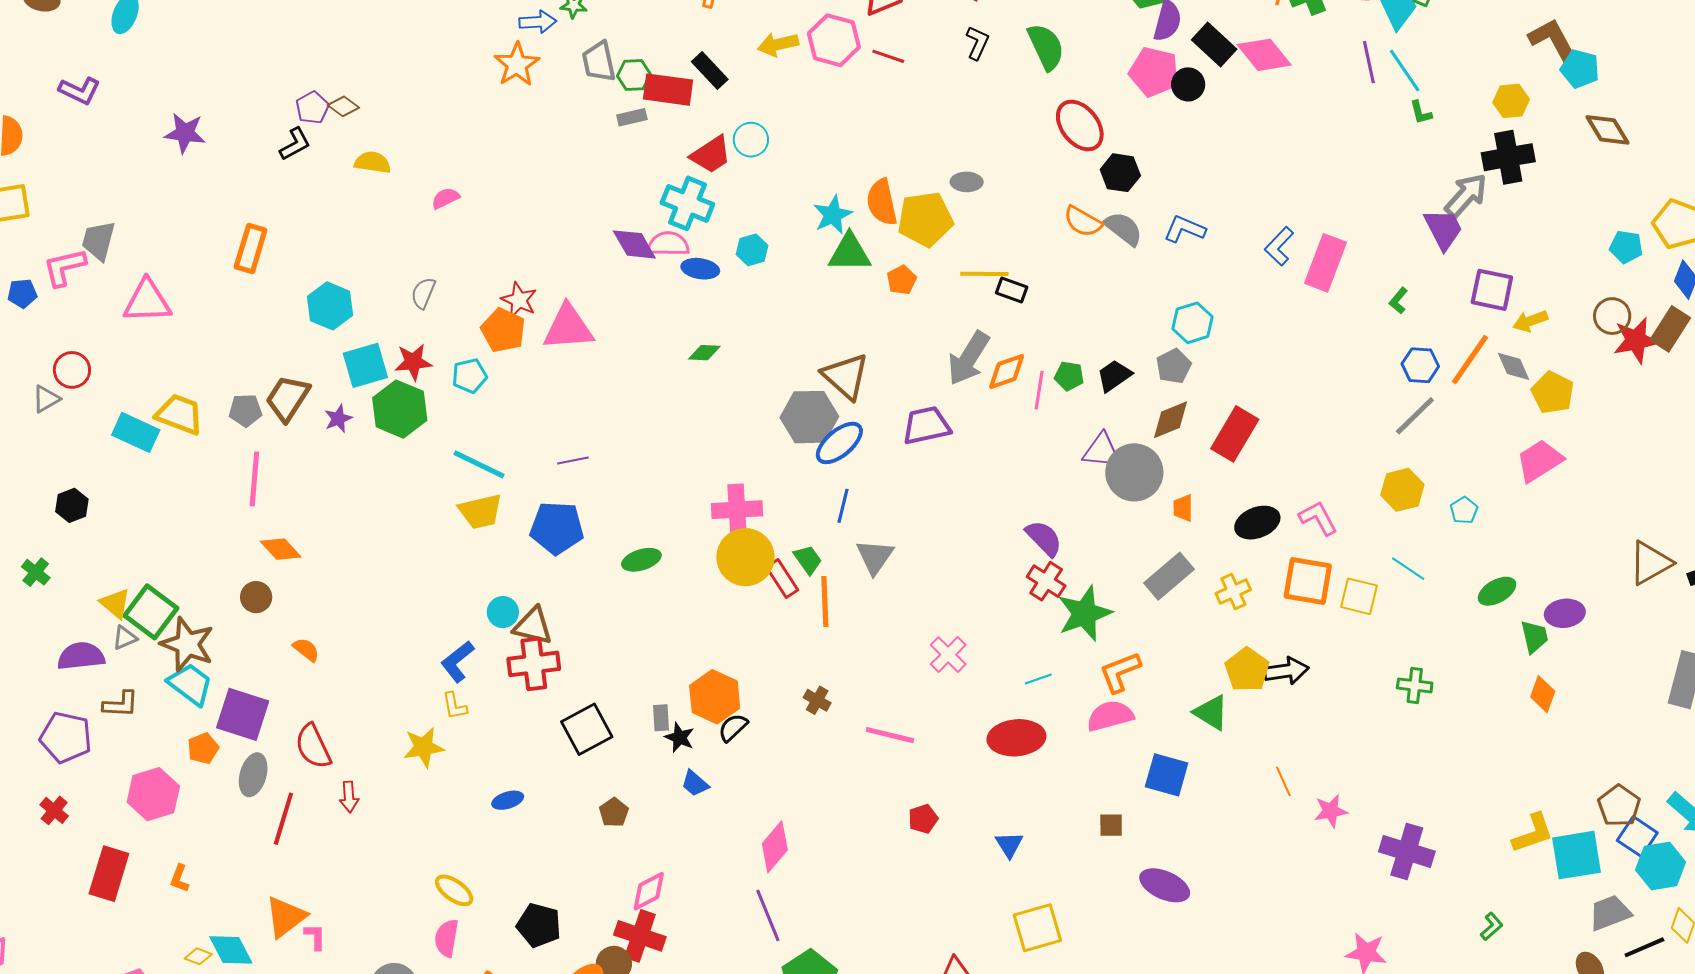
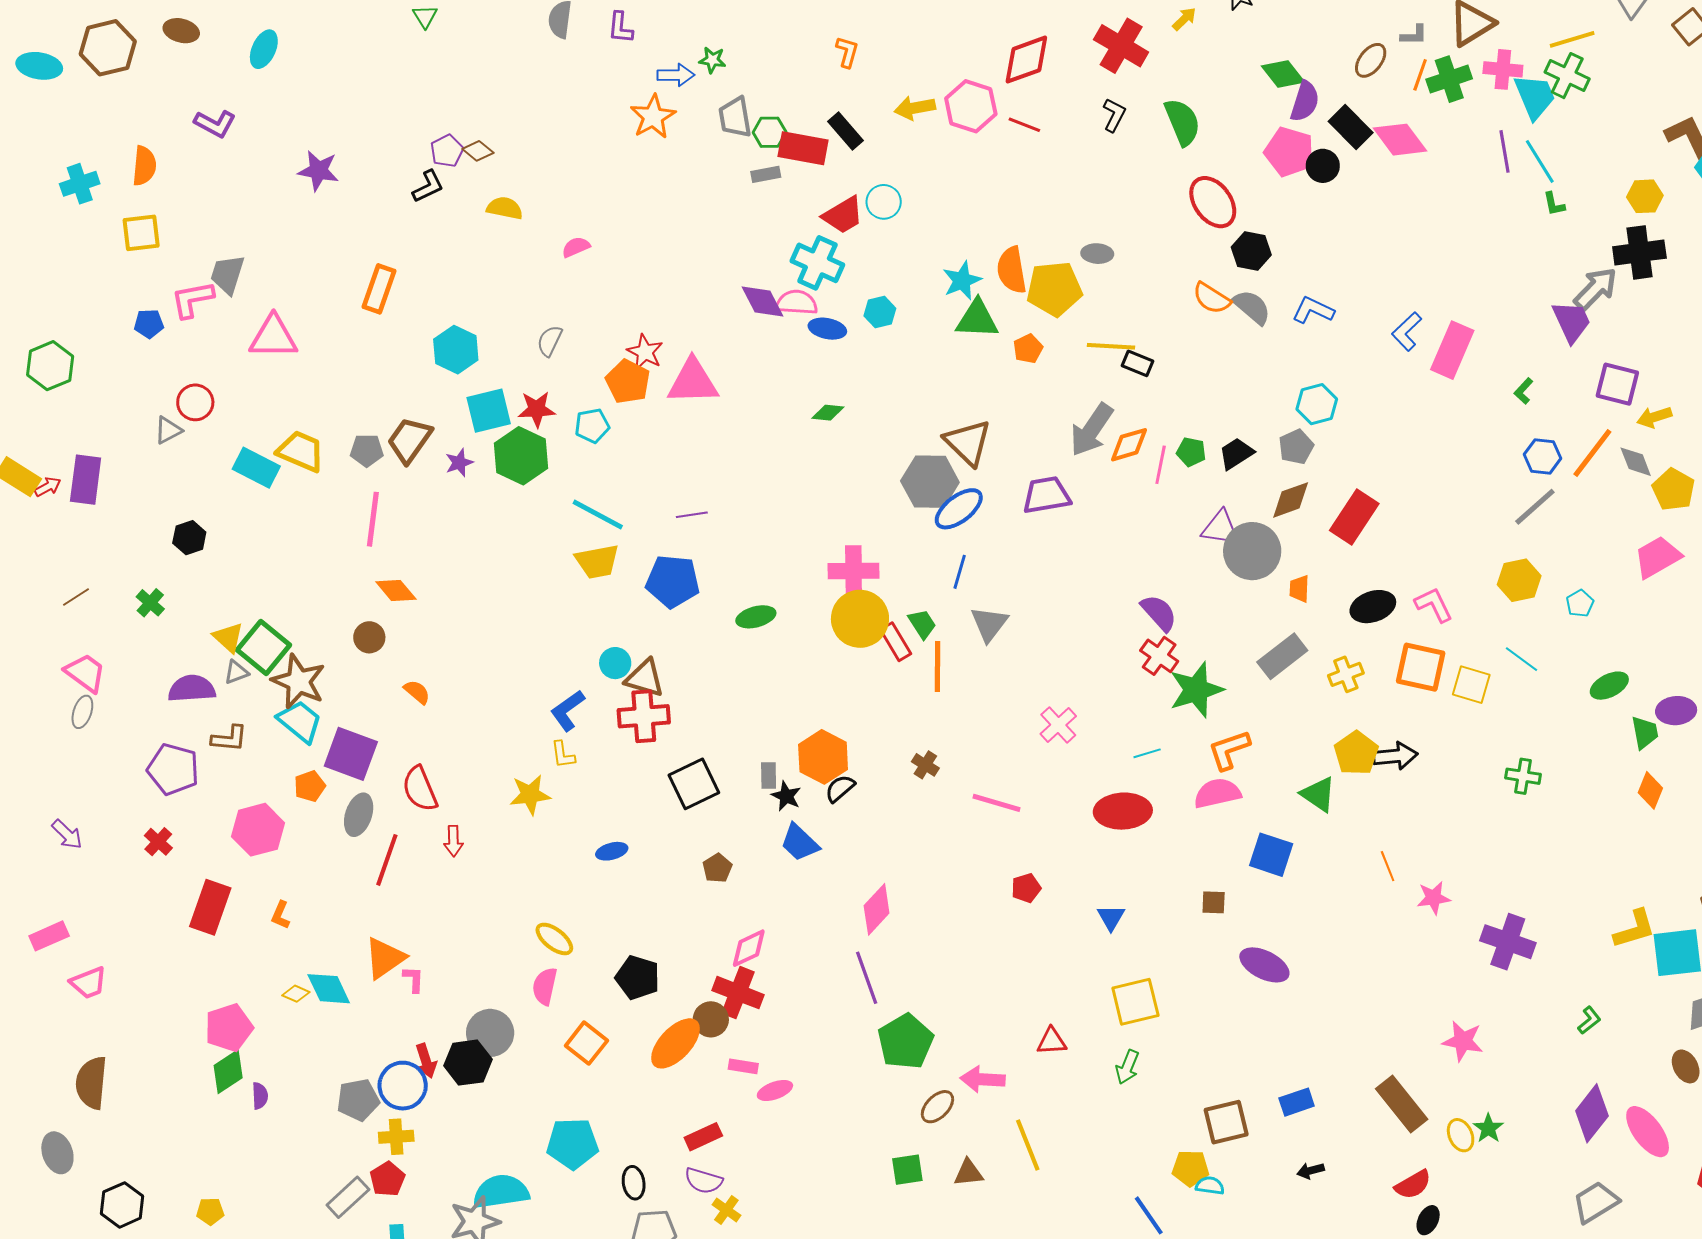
blue trapezoid: (695, 783) -> (800, 843), size x1.4

